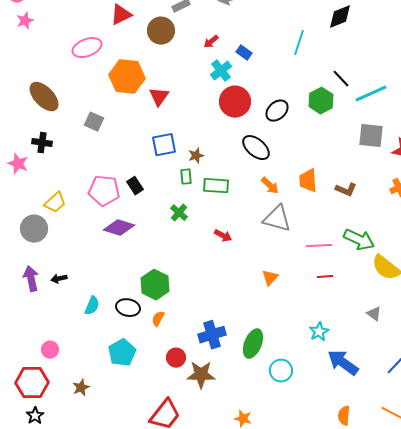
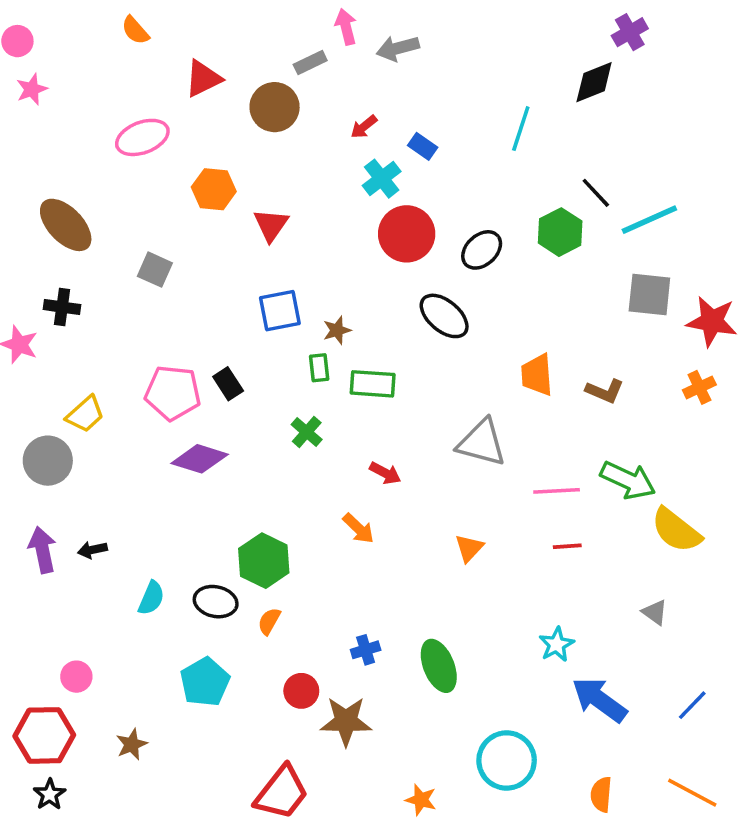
orange hexagon: (127, 77) -> (214, 189), size x0.7
orange arrow: (270, 186) -> (358, 528), moved
blue cross: (212, 335) -> (366, 650), size x0.6
green ellipse: (253, 344) -> (439, 666), turned -44
cyan circle: (281, 371) -> (507, 760), moved, size x1.4

